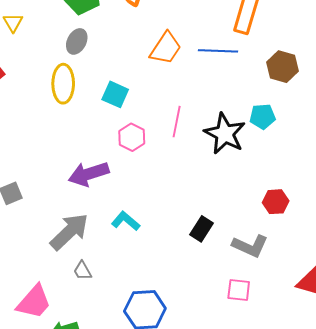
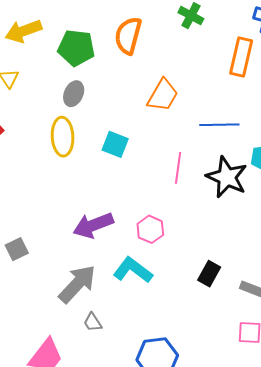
blue line: (218, 51) -> (219, 125), moved
pink hexagon: (132, 137) -> (150, 229), moved
cyan L-shape: (126, 221) -> (133, 270), size x1.4

